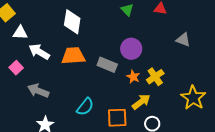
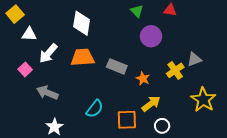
gray triangle: (183, 40) -> (194, 59), moved, turned -42
purple circle: (131, 49) -> (151, 36), moved
white arrow: (39, 52) -> (48, 53), turned -80
yellow cross: (155, 77) -> (175, 70), moved

